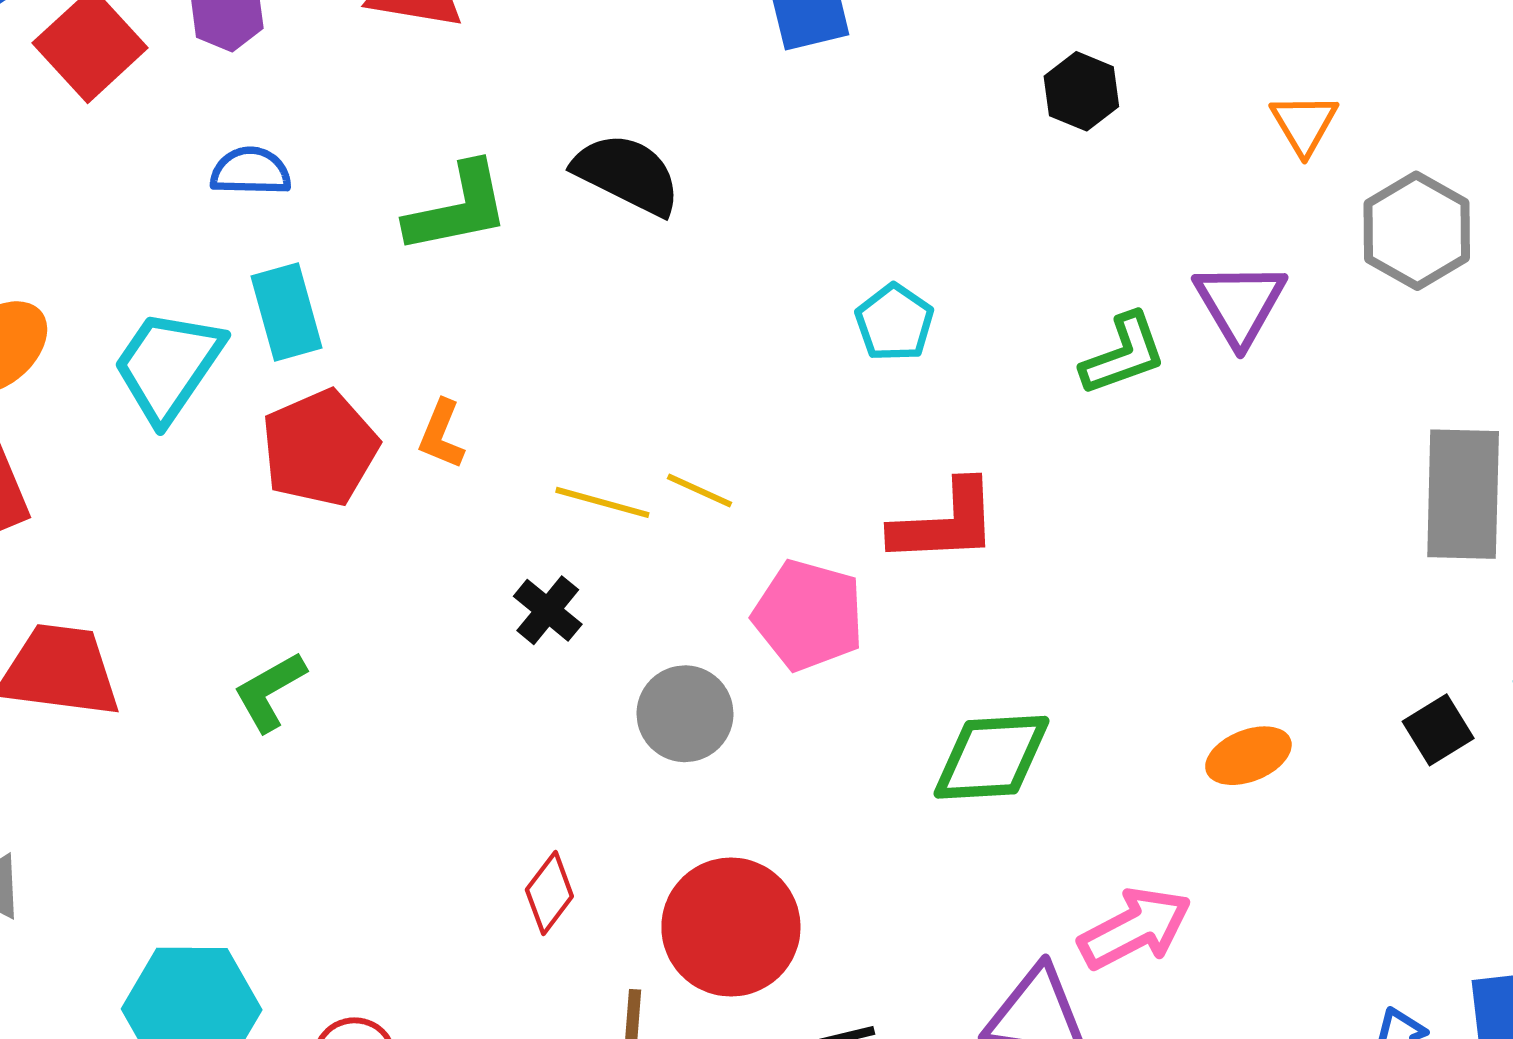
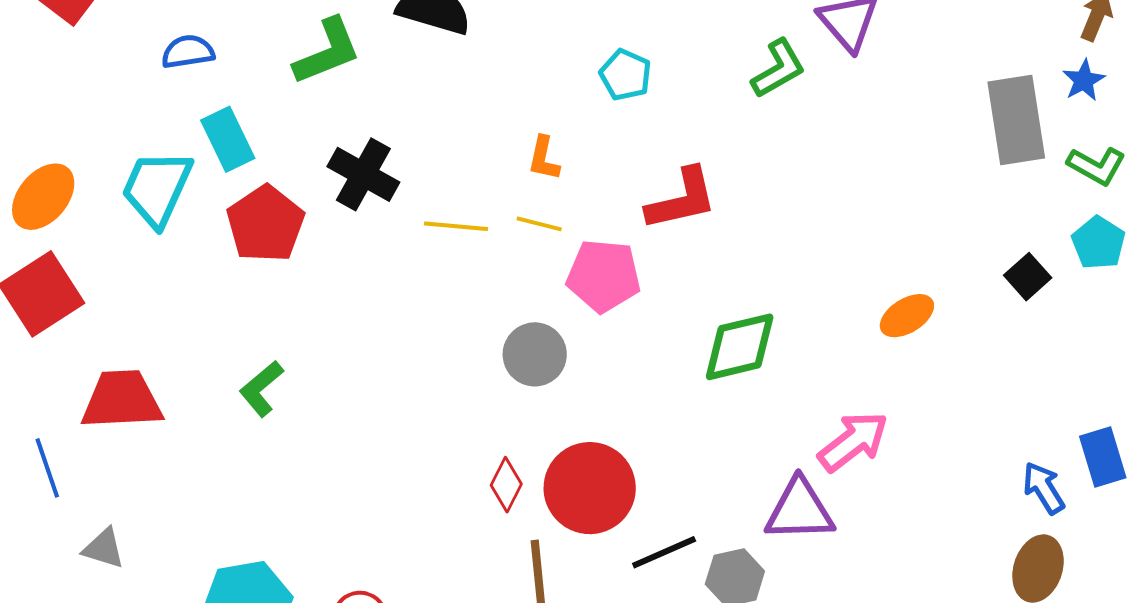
orange L-shape: (441, 434) -> (544, 158), moved
yellow line: (699, 491) -> (539, 224), moved
black cross: (548, 610) -> (363, 174), moved, size x1.5
red diamond: (549, 893) -> (506, 485), moved

